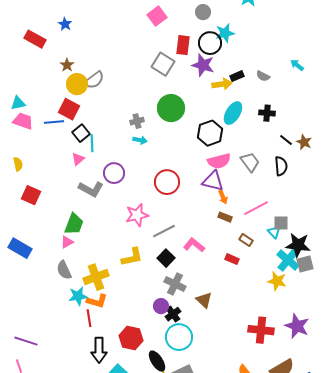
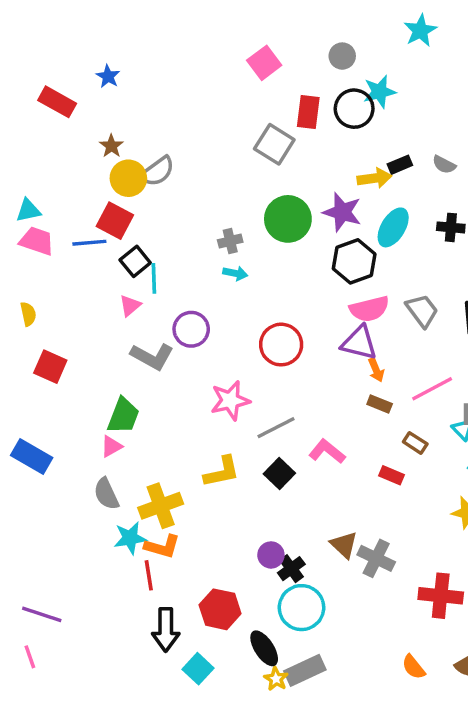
purple star: (203, 65) -> (342, 212), moved
gray cross: (175, 284) -> (376, 558), moved

